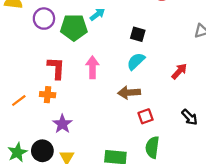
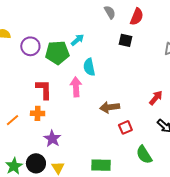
black square: (138, 34) -> (125, 40), moved
cyan semicircle: (136, 61) -> (89, 67), moved, turned -54
red arrow: (179, 71) -> (156, 98), moved
green semicircle: (152, 147) -> (144, 155), moved, turned -36

